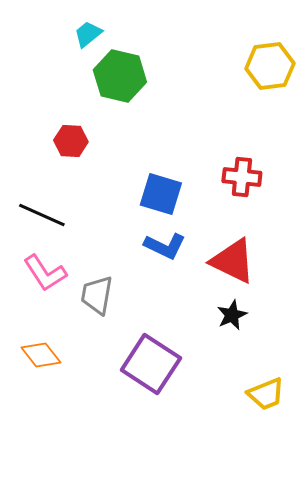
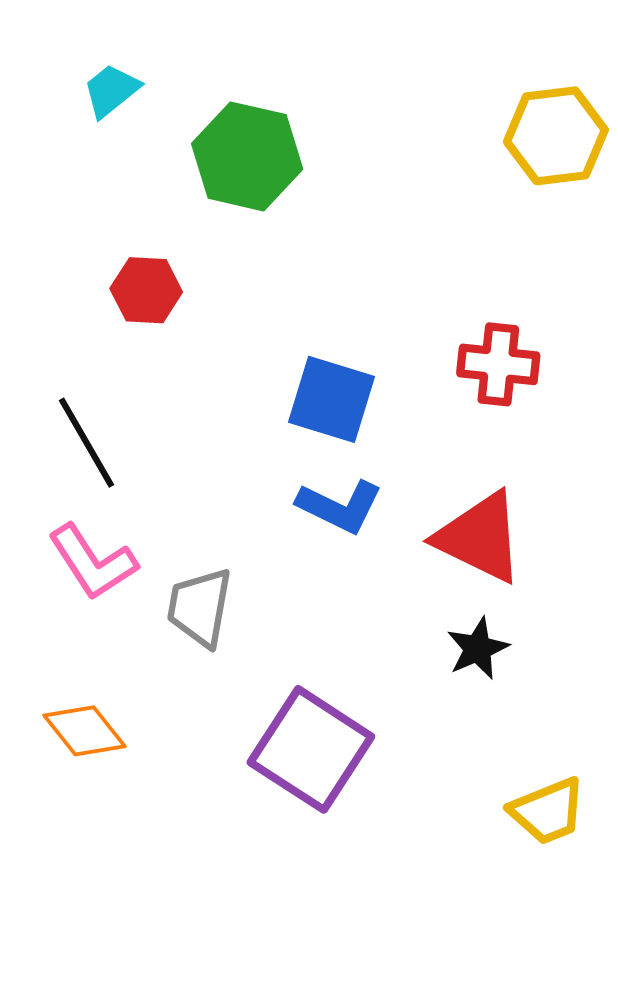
cyan trapezoid: (88, 34) -> (111, 91), moved
black line: (42, 215) -> (86, 443), turned 36

